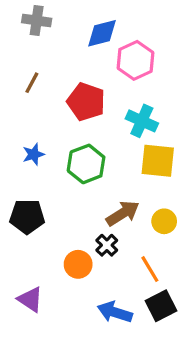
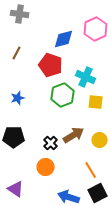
blue diamond: (102, 33) -> (64, 39), moved
pink hexagon: (135, 60) -> (96, 29), moved
yellow square: (158, 161) -> (96, 102), size x0.7
green hexagon: (86, 164) -> (63, 95), moved
black cross: (107, 245) -> (51, 143), moved

